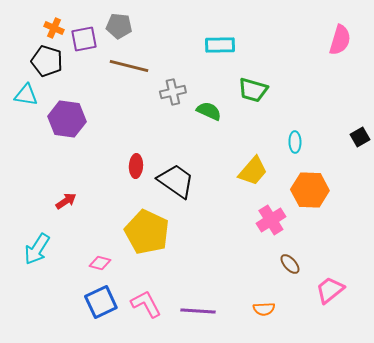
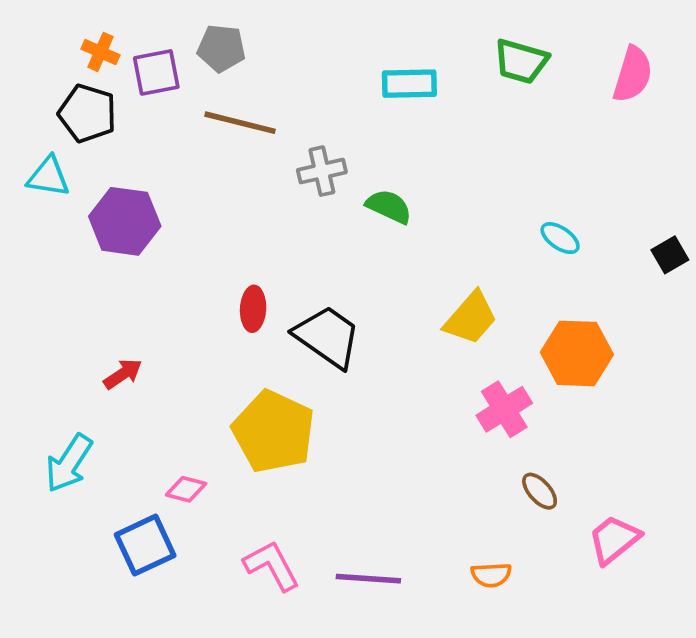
green trapezoid: (253, 90) -> (521, 61), moved
cyan ellipse: (295, 142) -> (560, 238), moved, turned -55
blue square: (101, 302) -> (145, 545), moved

